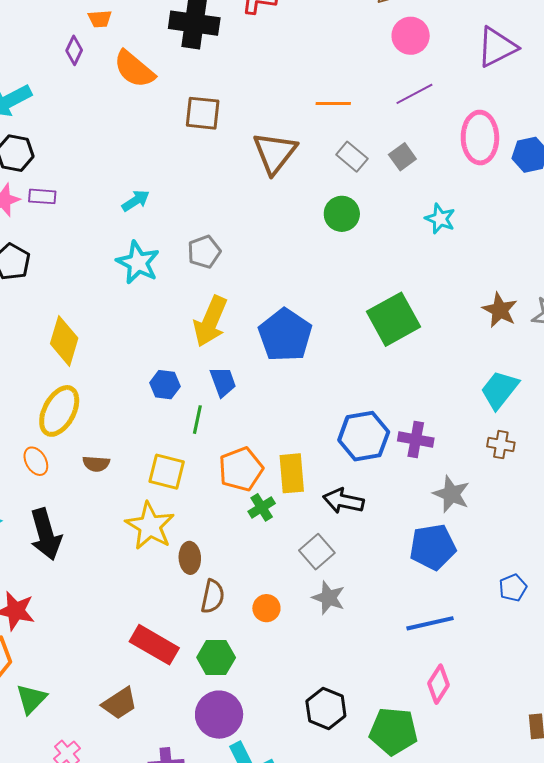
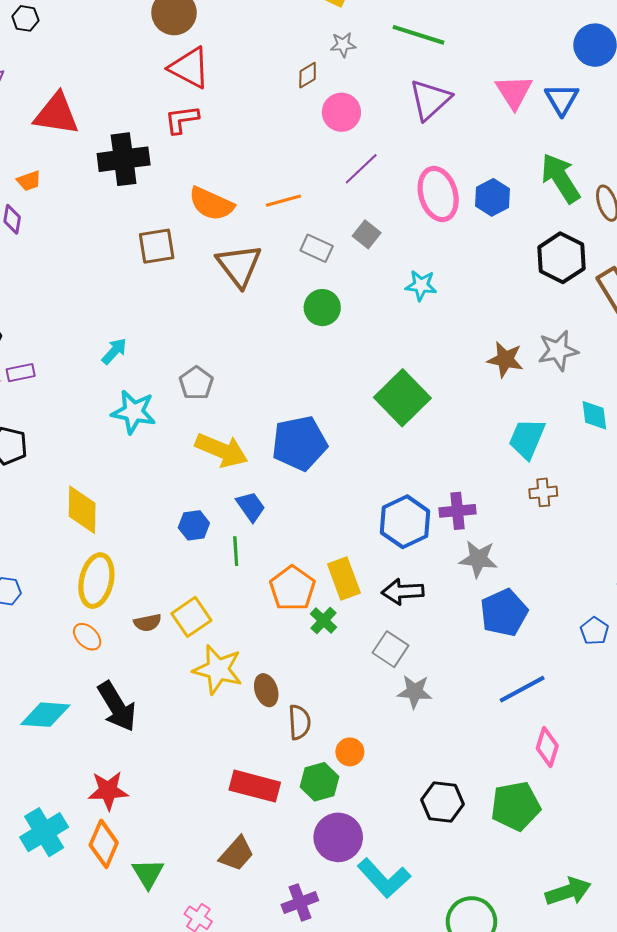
orange semicircle: (134, 69) -> (211, 204), moved
yellow arrow: (210, 321) -> (222, 450), turned -75
blue pentagon: (285, 335) -> (299, 443), turned -30
yellow square: (167, 472) -> (191, 617), moved, turned -33
gray star: (451, 494) -> (478, 559), moved
orange circle: (266, 608) -> (350, 752), moved

